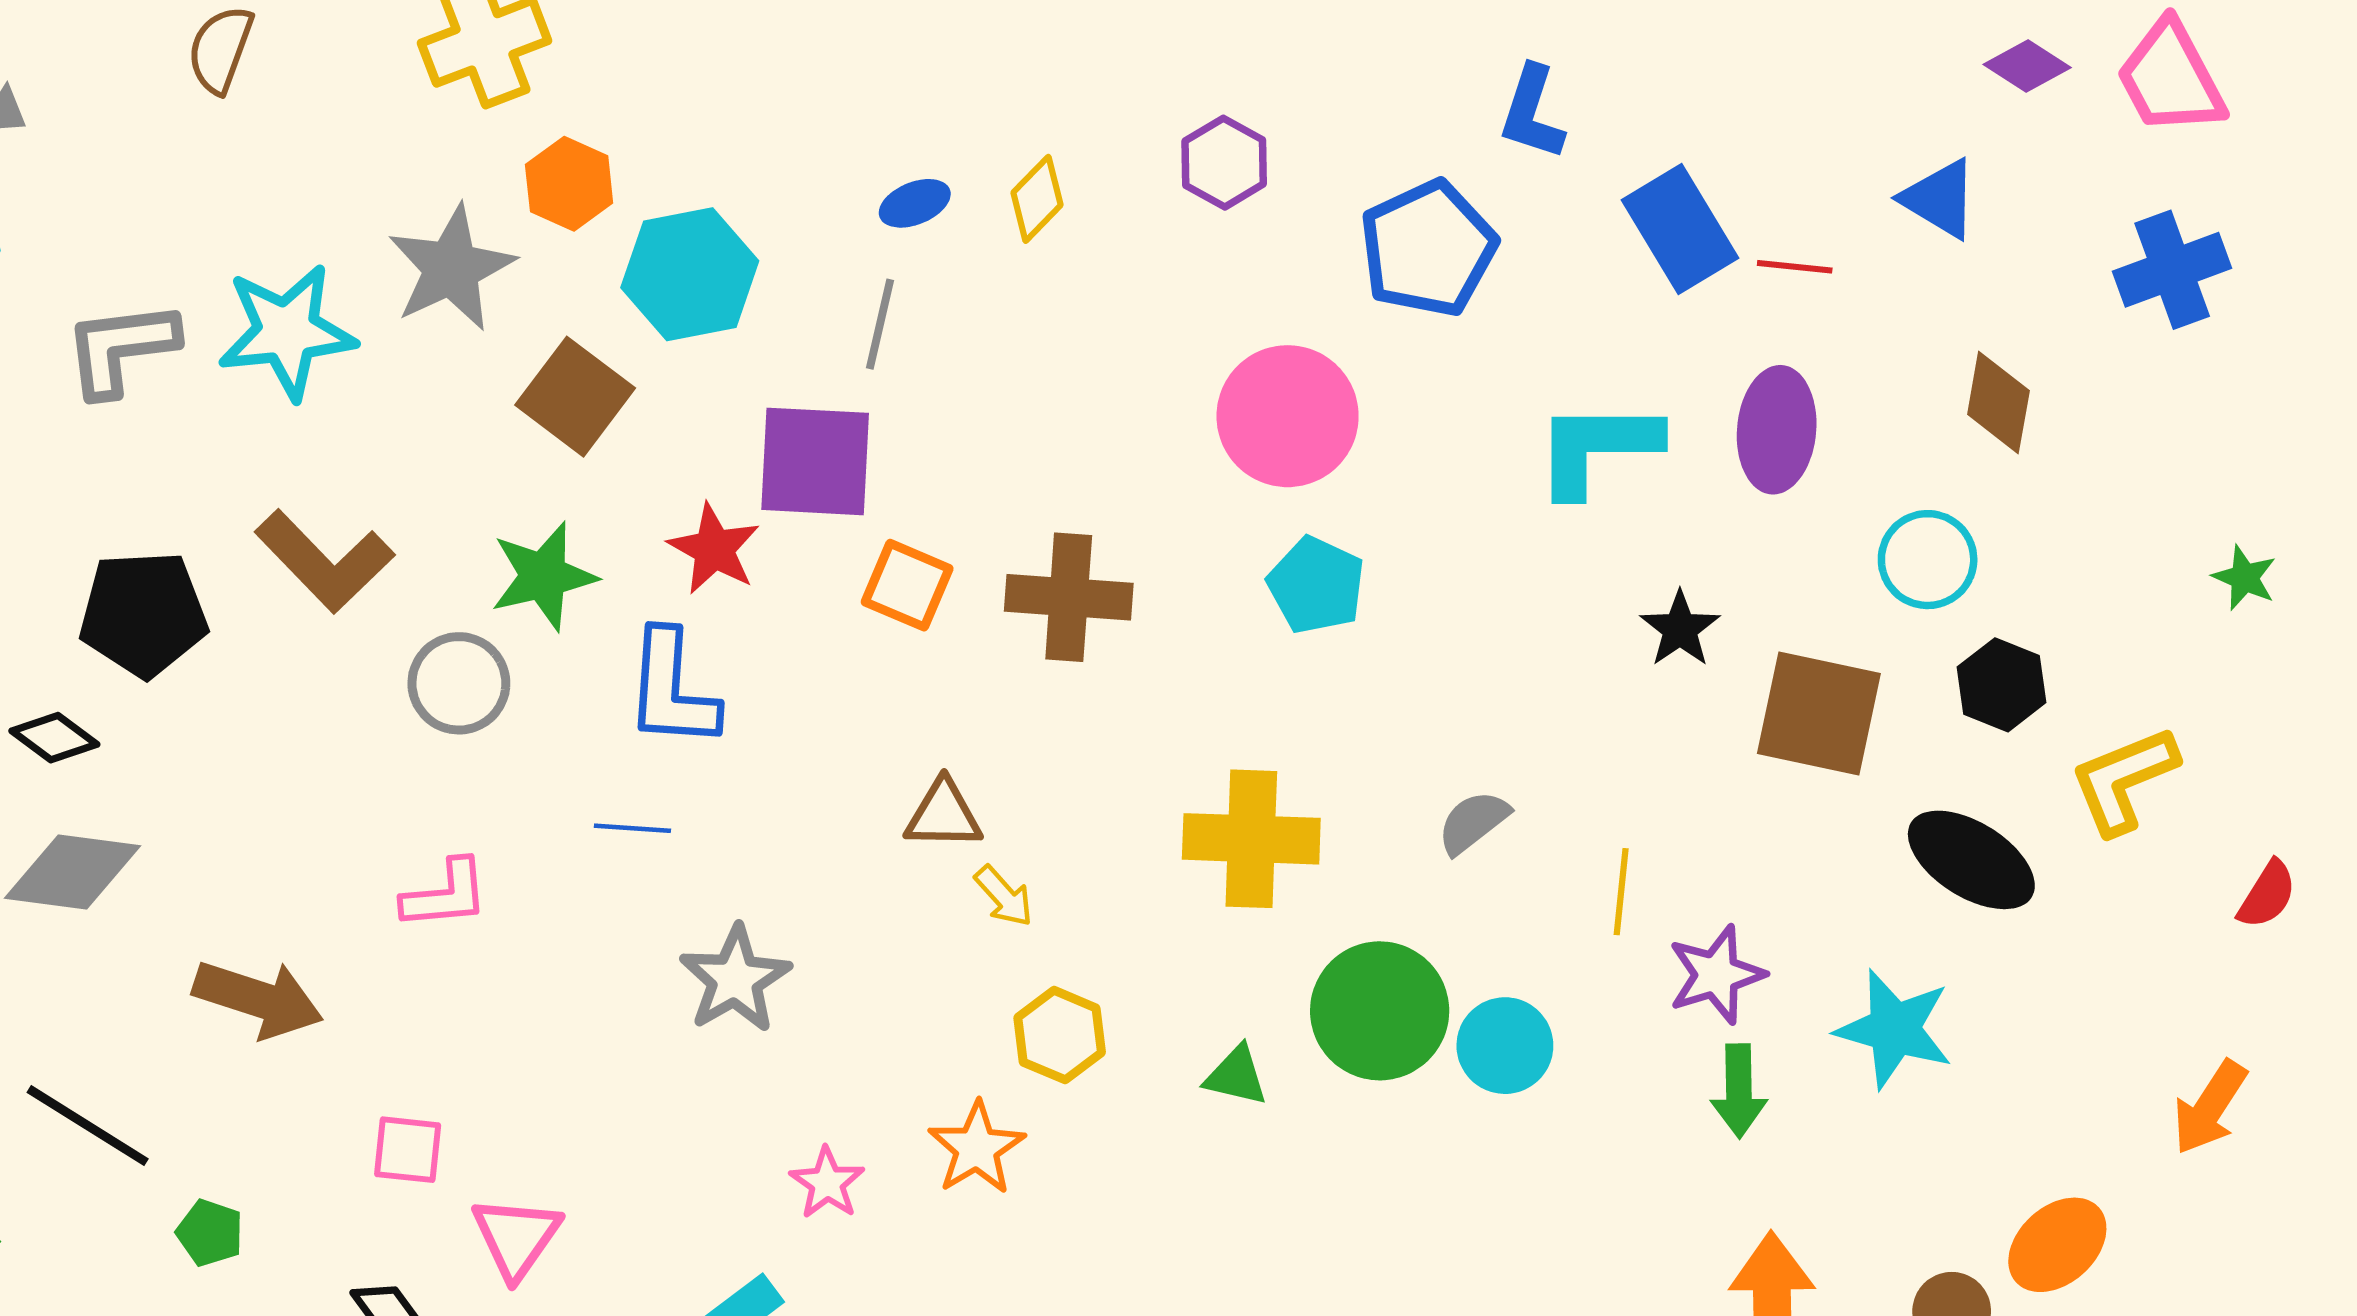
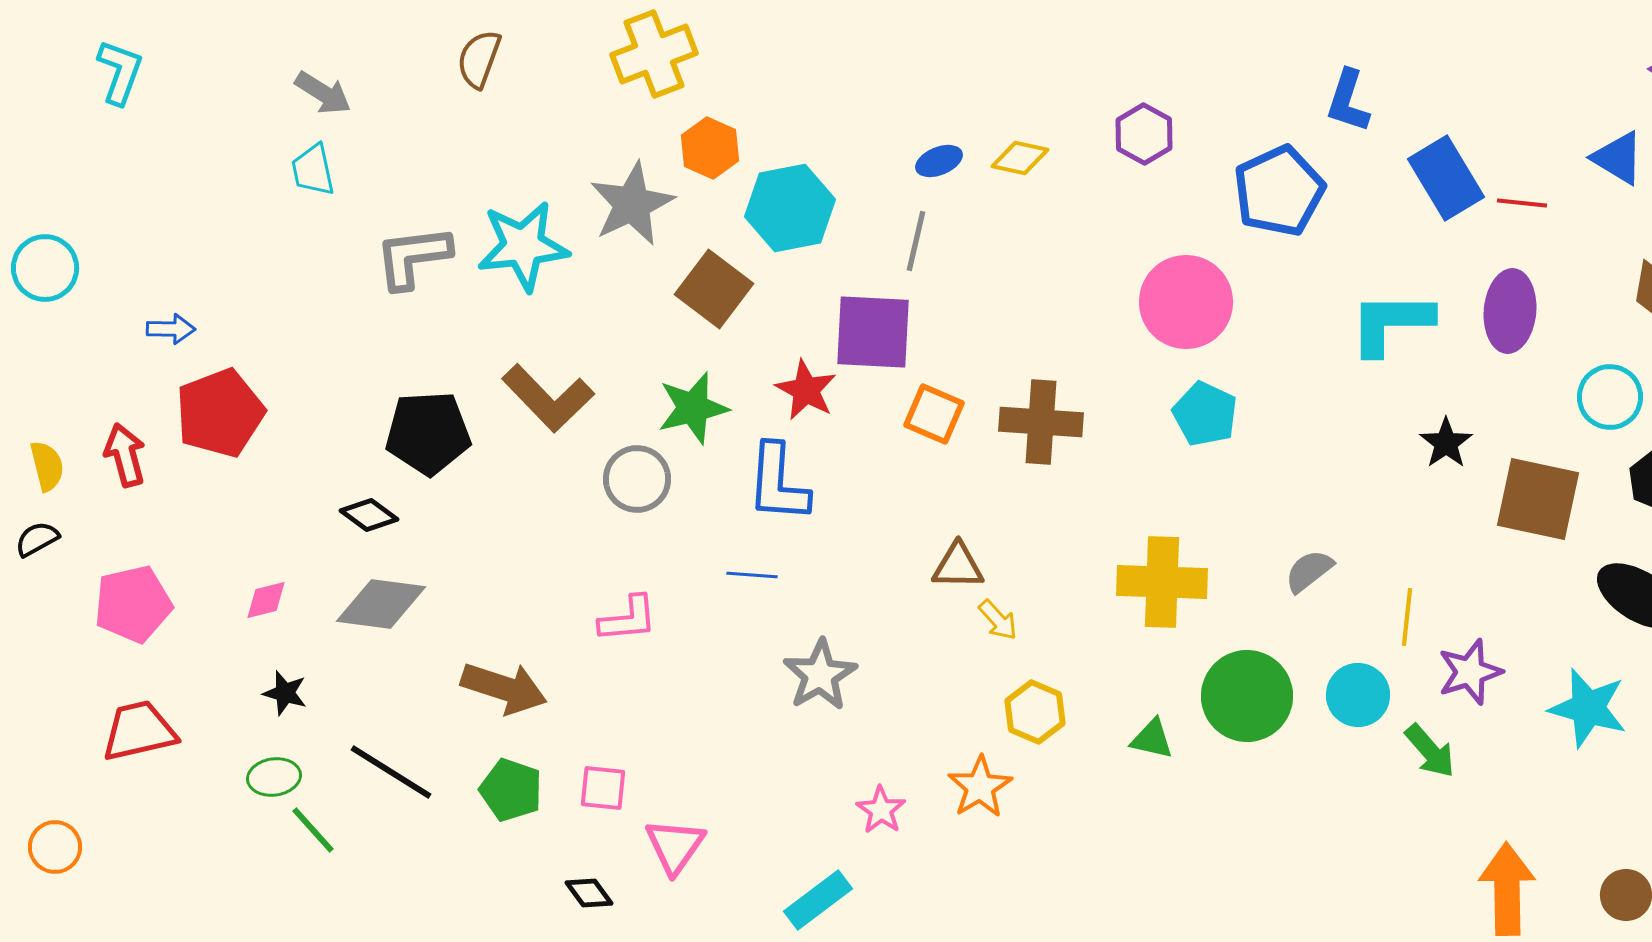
yellow diamond: (1037, 199) -> (1020, 158), turned 58
cyan circle: (1505, 1046) -> (1358, 695), moved
green arrow: (1739, 1091) -> (1430, 751), moved, turned -40
green pentagon: (210, 1233) -> (511, 790), moved, size x1.4

